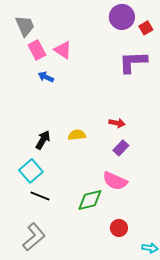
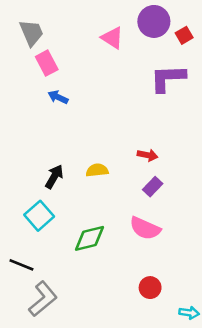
pink triangle: (63, 50) -> (112, 38), moved
black line: (40, 196) -> (21, 265), moved
green diamond: (90, 200) -> (90, 238), moved

